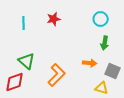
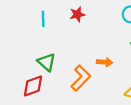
orange arrow: (90, 63) -> (105, 62), moved

